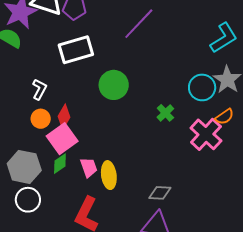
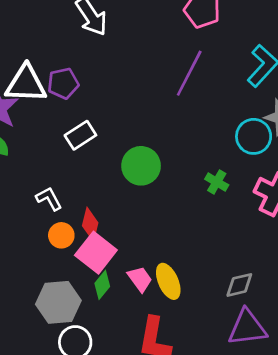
purple line: (139, 24) -> (189, 73), moved
white rectangle: (76, 50) -> (80, 135), size x0.7
white L-shape: (39, 89) -> (49, 199), turned -40

